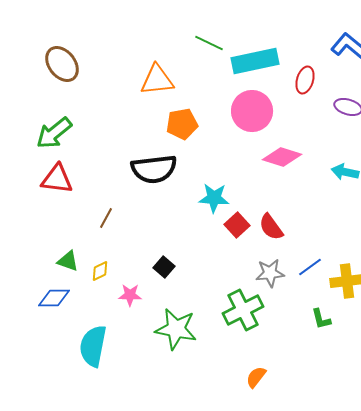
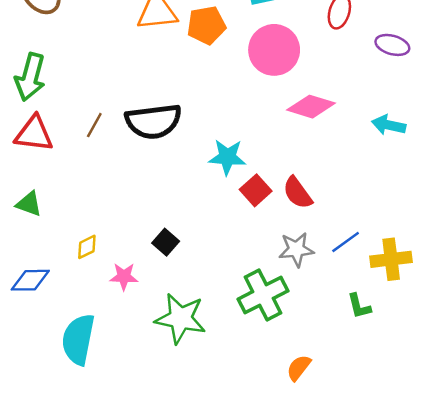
orange pentagon: (182, 124) -> (206, 25), moved
green arrow: (54, 133) -> (30, 77), turned -36
brown line: (106, 218) -> (94, 125), moved
green triangle: (68, 261) -> (29, 204), moved
orange semicircle: (256, 377) -> (299, 368), moved

